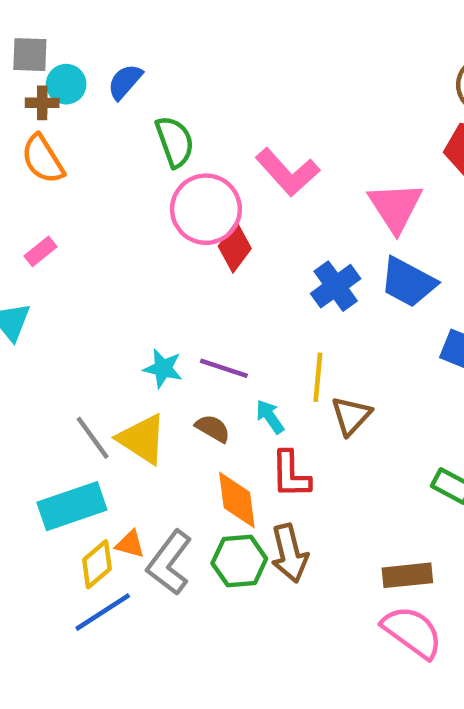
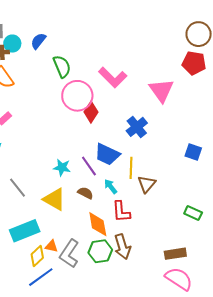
blue trapezoid: (408, 282) -> (107, 154), moved
purple line: (224, 368) -> (89, 166), turned 40
gray line: (93, 438) -> (18, 188), moved

